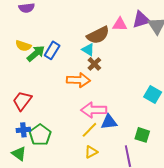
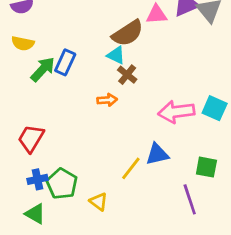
yellow semicircle: (23, 46) -> (23, 43), moved
orange arrow: (78, 80) -> (107, 100), size x0.6
pink arrow: (94, 110) -> (176, 112), moved
yellow triangle: (91, 152) -> (99, 202), moved, turned -48

